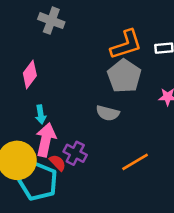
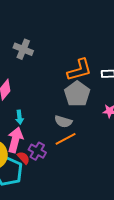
cyan arrow: (41, 114) -> (19, 117), moved
orange line: (135, 162) -> (66, 139), moved

